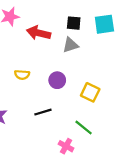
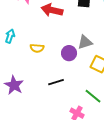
gray triangle: (70, 45) -> (85, 42), moved

